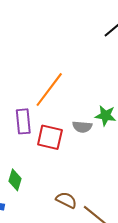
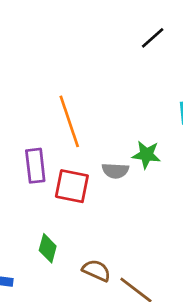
orange line: (49, 89) -> (69, 121), turned -54
green diamond: (15, 180) -> (48, 248), moved

